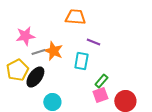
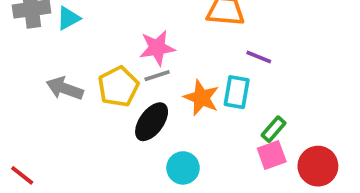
pink star: (25, 36) -> (157, 48), moved
orange star: (53, 51) -> (201, 98), moved
yellow pentagon: (17, 70) -> (118, 87), moved

